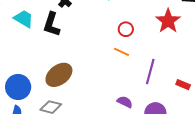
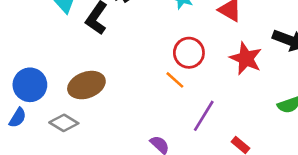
red star: (168, 21) -> (246, 58), turned -30
red circle: (126, 29) -> (189, 53), size x1.5

